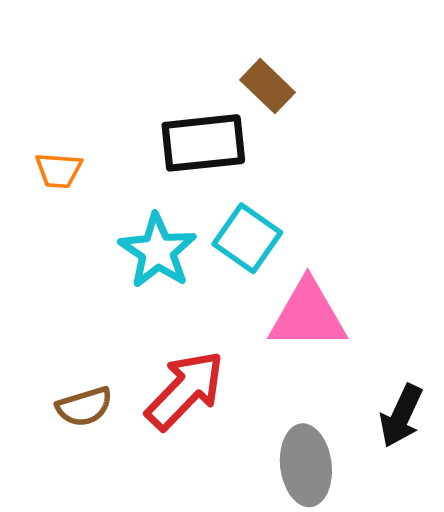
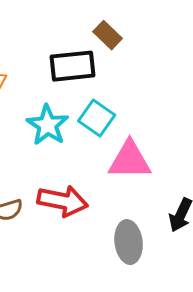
red arrow: (185, 390) -> (63, 201), turned 57

